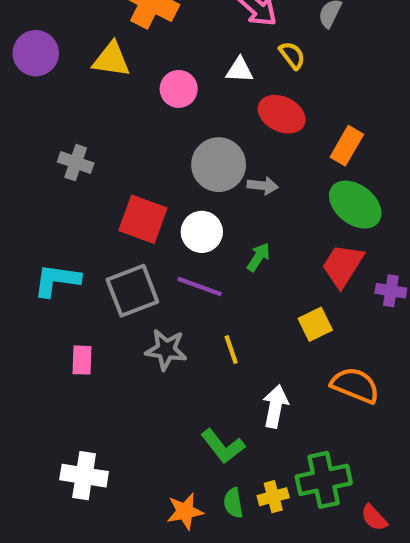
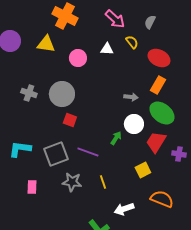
red ellipse: (282, 114) -> (159, 58), moved
gray circle: (219, 165) -> (62, 94), moved
gray arrow: (263, 186) -> (131, 97), moved
red square: (143, 219) -> (70, 120), moved, size x0.6
white circle: (202, 232) -> (134, 124), moved
white arrow: (275, 406) -> (124, 209), turned -120

